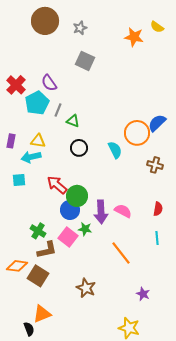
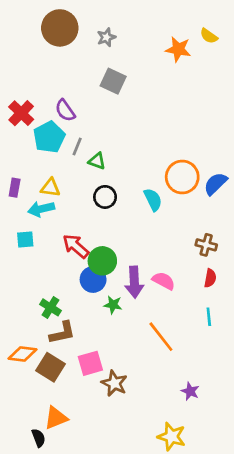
blue semicircle: (157, 123) -> (215, 184), moved
brown cross: (155, 165) -> (206, 245), moved
pink square: (68, 237) -> (90, 363), moved, turned 36

